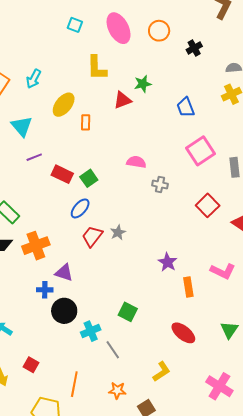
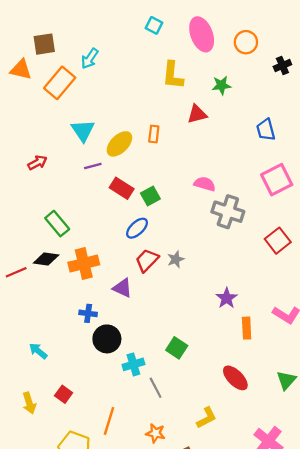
cyan arrow: (34, 79) -> (90, 59), moved
green star: (143, 84) -> (221, 85), moved
yellow ellipse: (64, 105) -> (119, 144), moved
gray cross: (160, 185) -> (228, 212), size x1.8
purple triangle: (64, 273) -> (122, 288), moved

